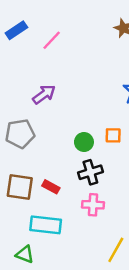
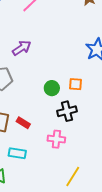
black cross: (90, 172) -> (67, 111), moved
cyan rectangle: (46, 225) -> (17, 153), size x0.7

